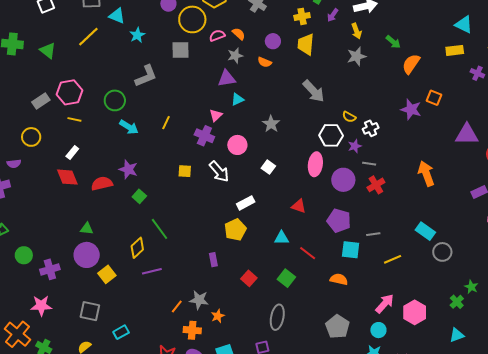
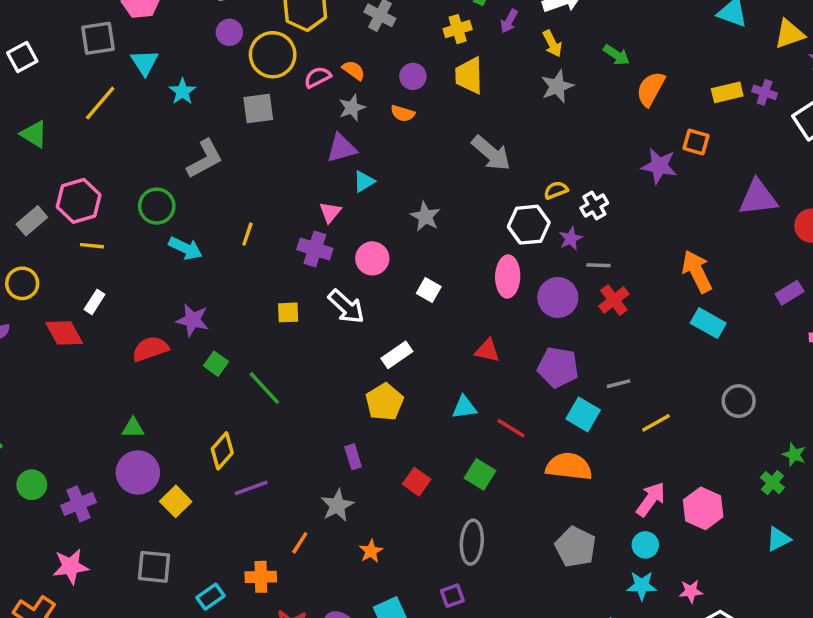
cyan triangle: (117, 16) -> (145, 63), turned 42
yellow rectangle: (455, 50) -> (727, 92), moved
yellow semicircle: (349, 117) -> (556, 190), turned 136
red diamond: (67, 177) -> (64, 333), moved
green line: (159, 229) -> (264, 388), moved
cyan rectangle: (425, 231) -> (708, 323), moved
cyan square: (351, 250) -> (583, 414), turned 30
orange semicircle: (339, 279) -> (569, 467), size x1.5
gray star: (199, 300) -> (337, 505), moved, turned -30
orange cross: (192, 330) -> (261, 577), moved

